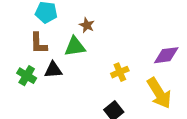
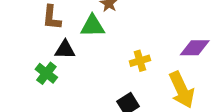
green cross: (27, 76) -> (46, 73), moved

